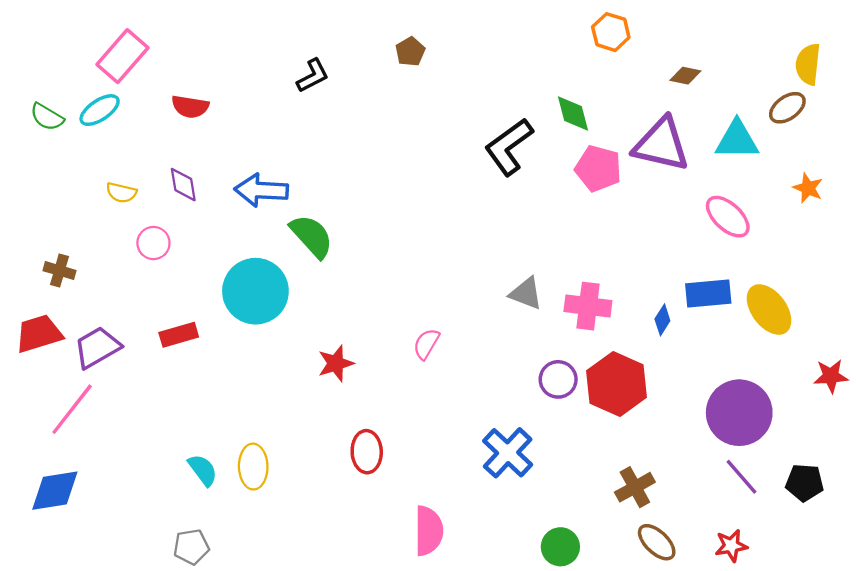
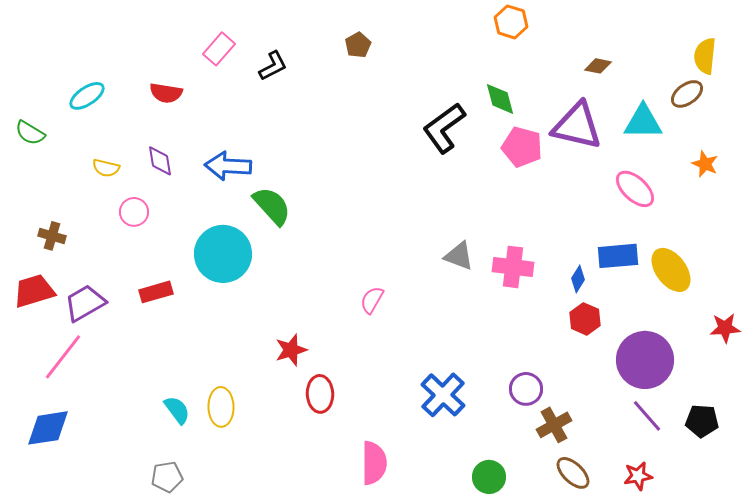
orange hexagon: (611, 32) -> (511, 22), moved
pink rectangle: (123, 56) -> (219, 49), moved, size x0.7
green semicircle: (47, 117) -> (30, 133), moved
red star: (336, 363) -> (291, 350), moved
purple circle: (558, 379) -> (526, 389), moved
red hexagon: (617, 384) -> (585, 319), moved, size x0.6

